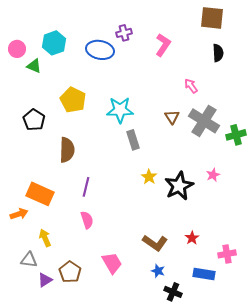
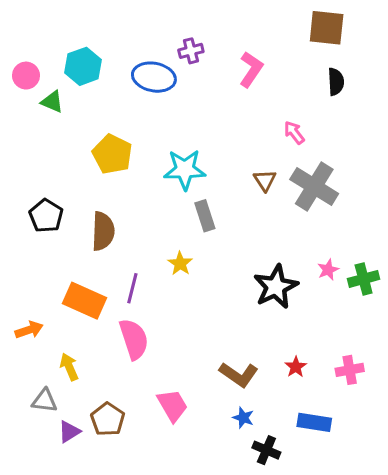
black pentagon: (34, 120) -> (46, 216), moved
green cross: (236, 135) -> (364, 279), moved
yellow star: (149, 177) -> (180, 264), moved
orange rectangle: (40, 194) -> (85, 301), moved
pink semicircle: (87, 220) -> (134, 339), size x1.5
pink cross: (227, 254) -> (350, 370), moved

